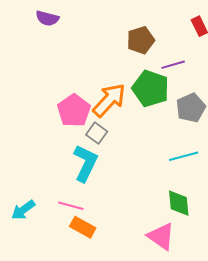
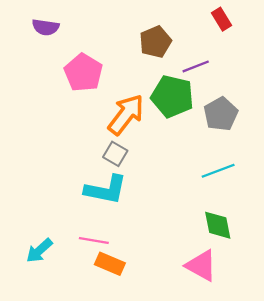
pink pentagon: (74, 111) -> (83, 73), moved
cyan L-shape: (85, 163) -> (106, 190), turned 81

